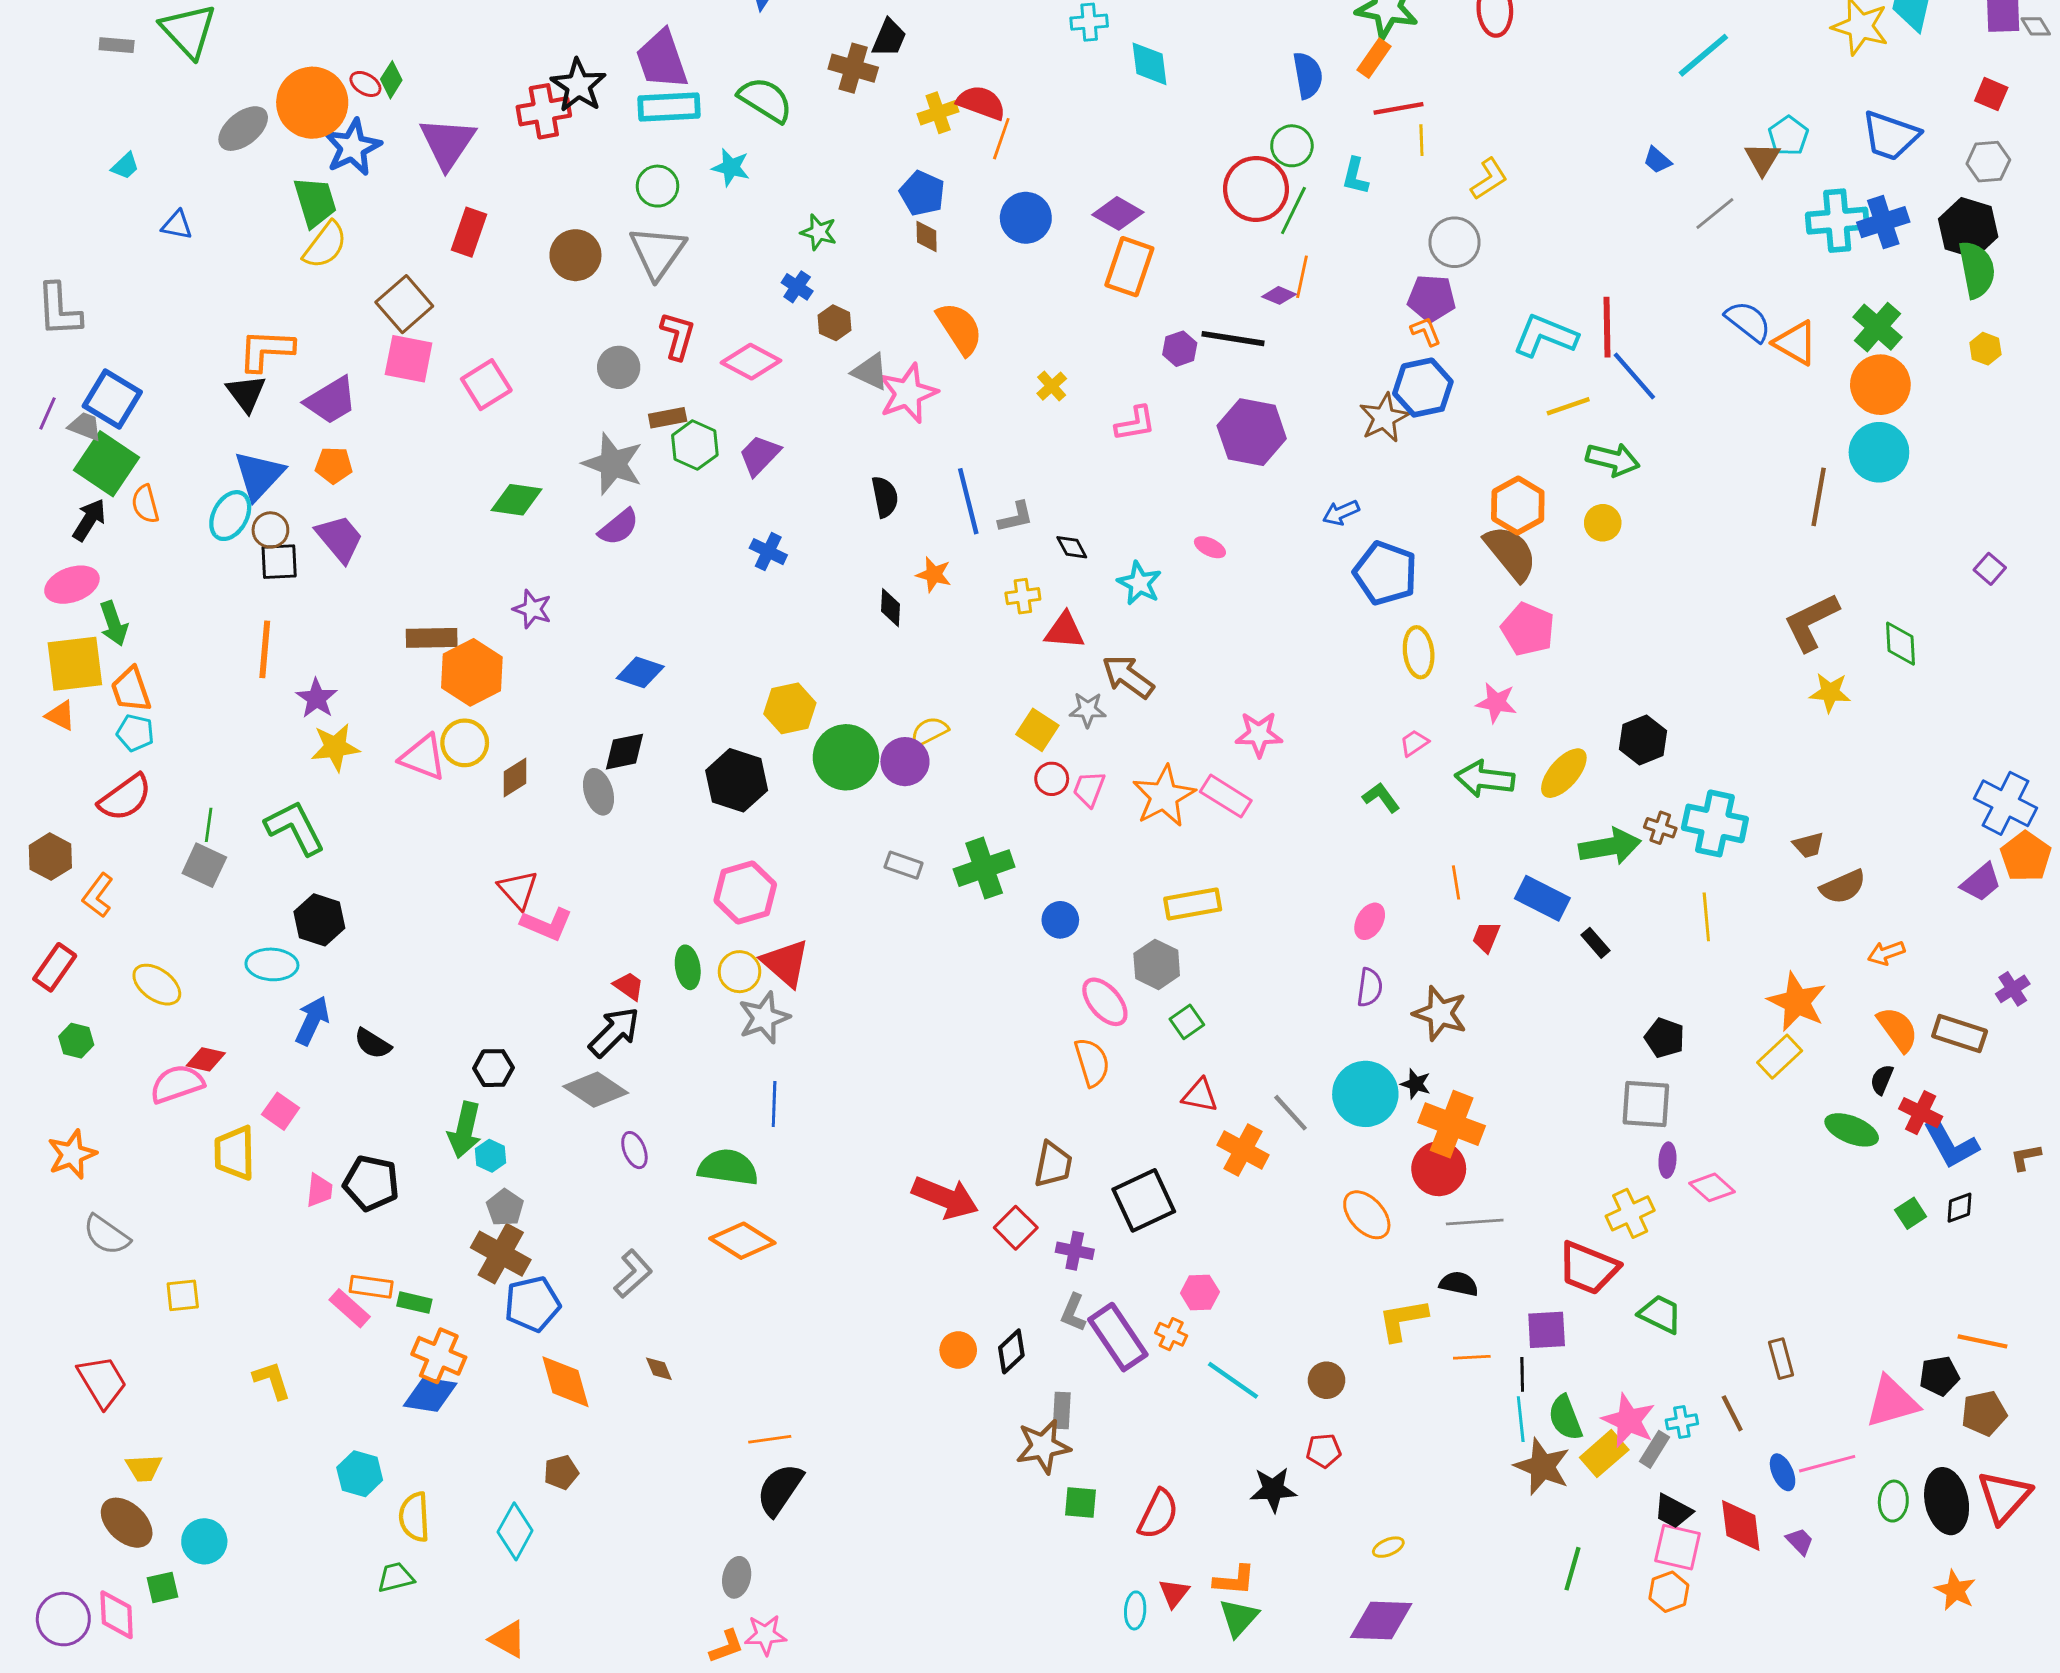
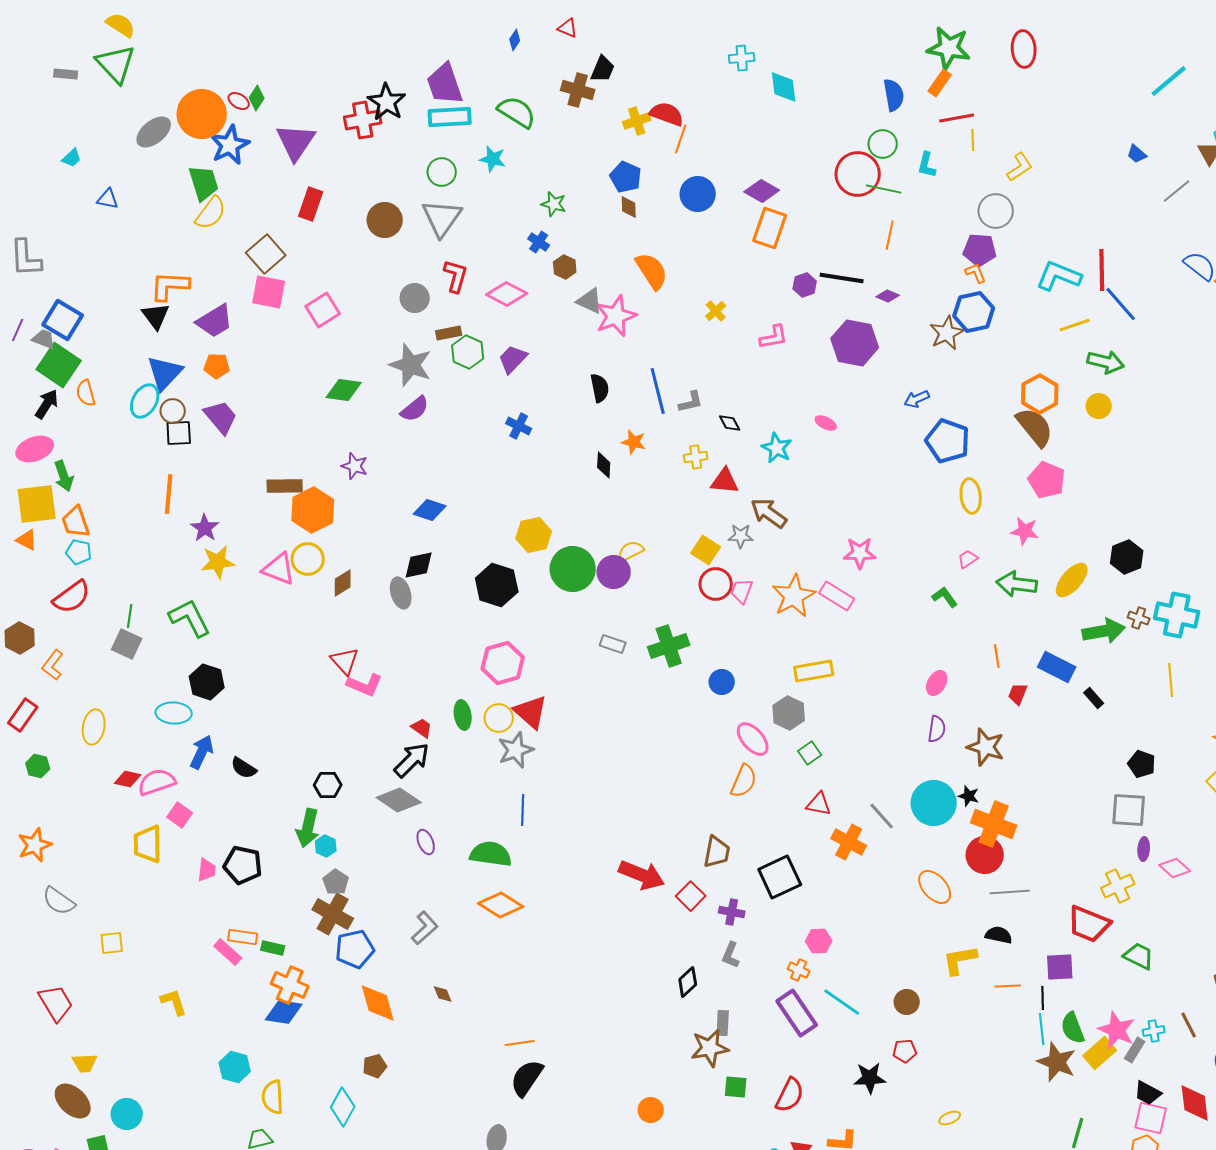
green line: (1293, 211) -> (884, 189), turned 76
purple diamond: (1279, 295) -> (888, 296), moved
red circle: (1052, 779) -> (716, 584), size x1.4
yellow ellipse: (157, 985) -> (94, 727), turned 64
orange semicircle: (1092, 1062) -> (744, 781), turned 40
pink semicircle: (177, 1084) -> (157, 782), moved
purple rectangle: (1118, 1337) -> (797, 1013), moved
orange circle: (958, 1350) -> (651, 1110), moved

